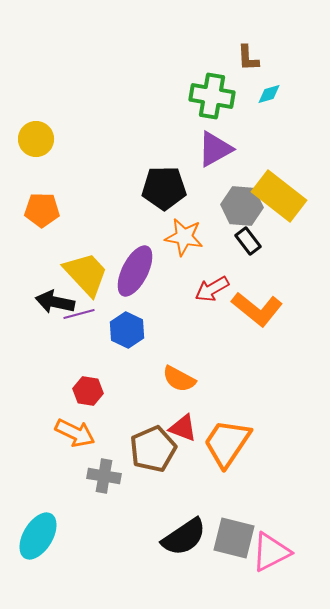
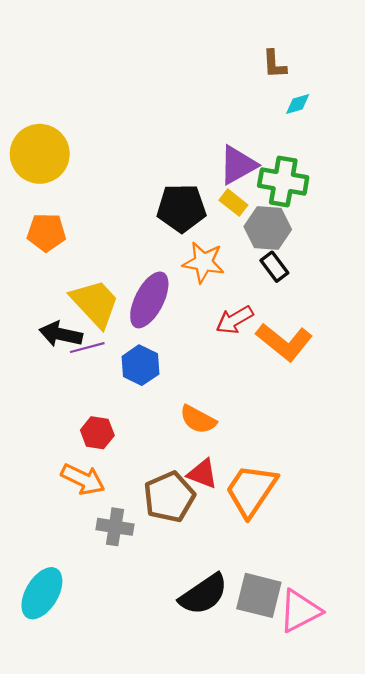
green cross: (212, 96) -> (283, 181), moved
yellow circle: (36, 139) -> (40, 154), size x1.5
yellow rectangle: (279, 196) -> (233, 203), moved, size x0.5

